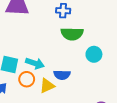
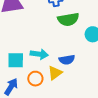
orange circle: (27, 79) -> (35, 79), moved

